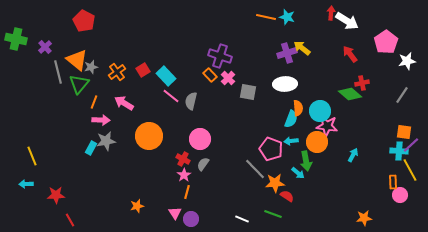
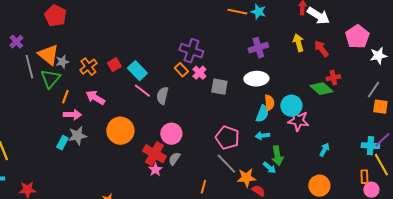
yellow arrow: (302, 48) -> (298, 43), moved, turned 36
orange square: (404, 132) -> (380, 107), moved
orange circle: (317, 142) -> (319, 186), moved
pink pentagon: (271, 149) -> (227, 138), moved
red cross: (183, 159) -> (154, 154), size x1.6
orange line: (187, 192) -> (203, 187), moved

